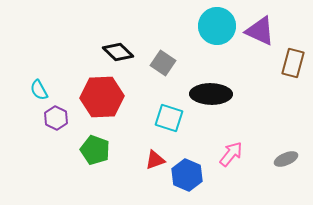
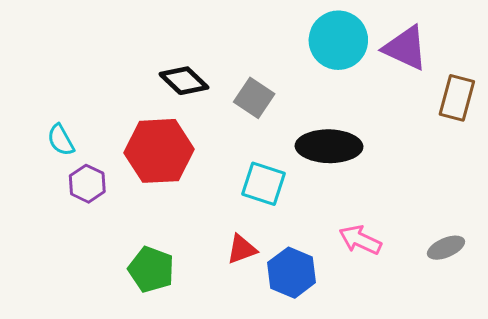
green pentagon: (95, 150) -> (151, 269), moved
pink arrow: (231, 154) -> (360, 240), turned -104

